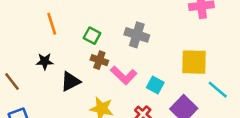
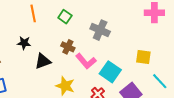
green square: (92, 36) -> (65, 17), moved
yellow square: (194, 62) -> (143, 57), size x0.7
cyan square: (155, 85) -> (110, 72), size x1.5

